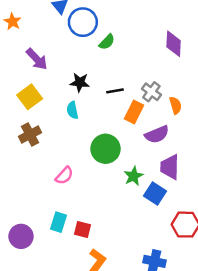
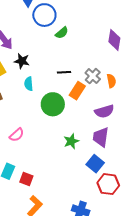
black star: (80, 82) -> (22, 61), moved
orange semicircle: (175, 105) -> (111, 81), moved
purple semicircle: (157, 134) -> (104, 111), moved
green circle: (106, 149) -> (53, 104), moved
blue square: (155, 193) -> (95, 164), moved

